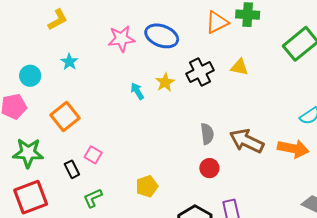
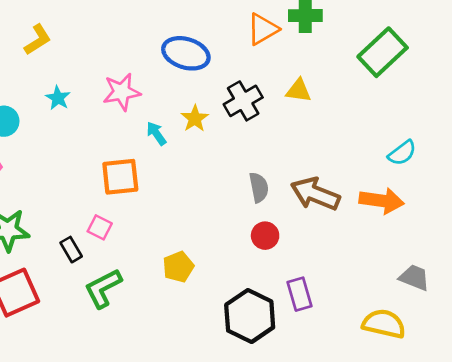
pink star: (121, 39) -> (122, 92), moved
orange square: (65, 117) -> (120, 177), moved, turned 36
green L-shape: (93, 198) -> (103, 288), size x1.4

